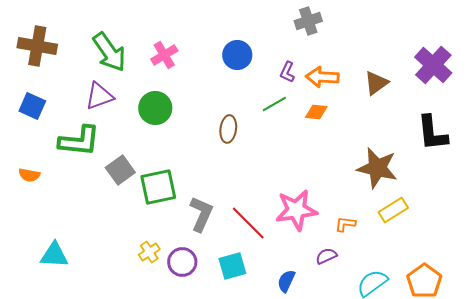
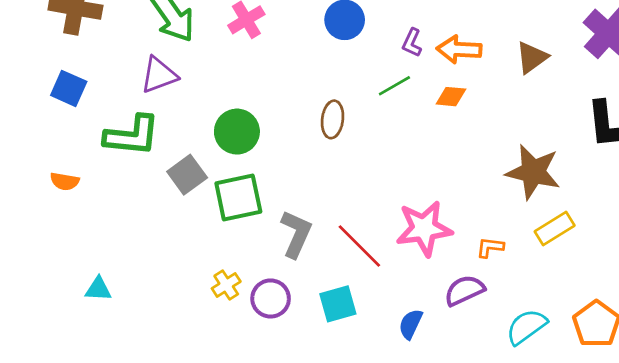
green circle: (155, 108) -> (237, 132), moved
cyan triangle: (54, 255) -> (98, 289), size x0.7
purple semicircle: (326, 256) -> (464, 290), size x1.4

